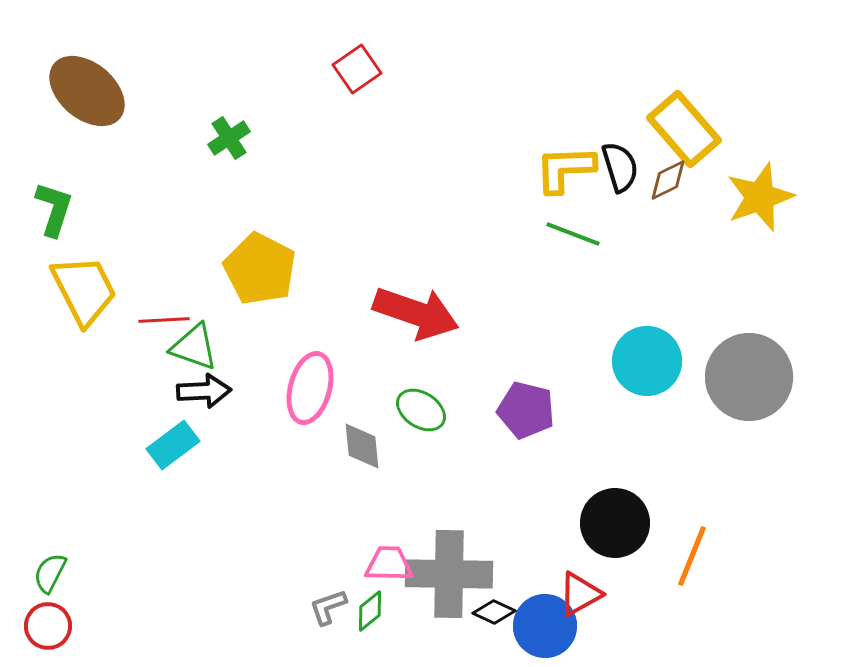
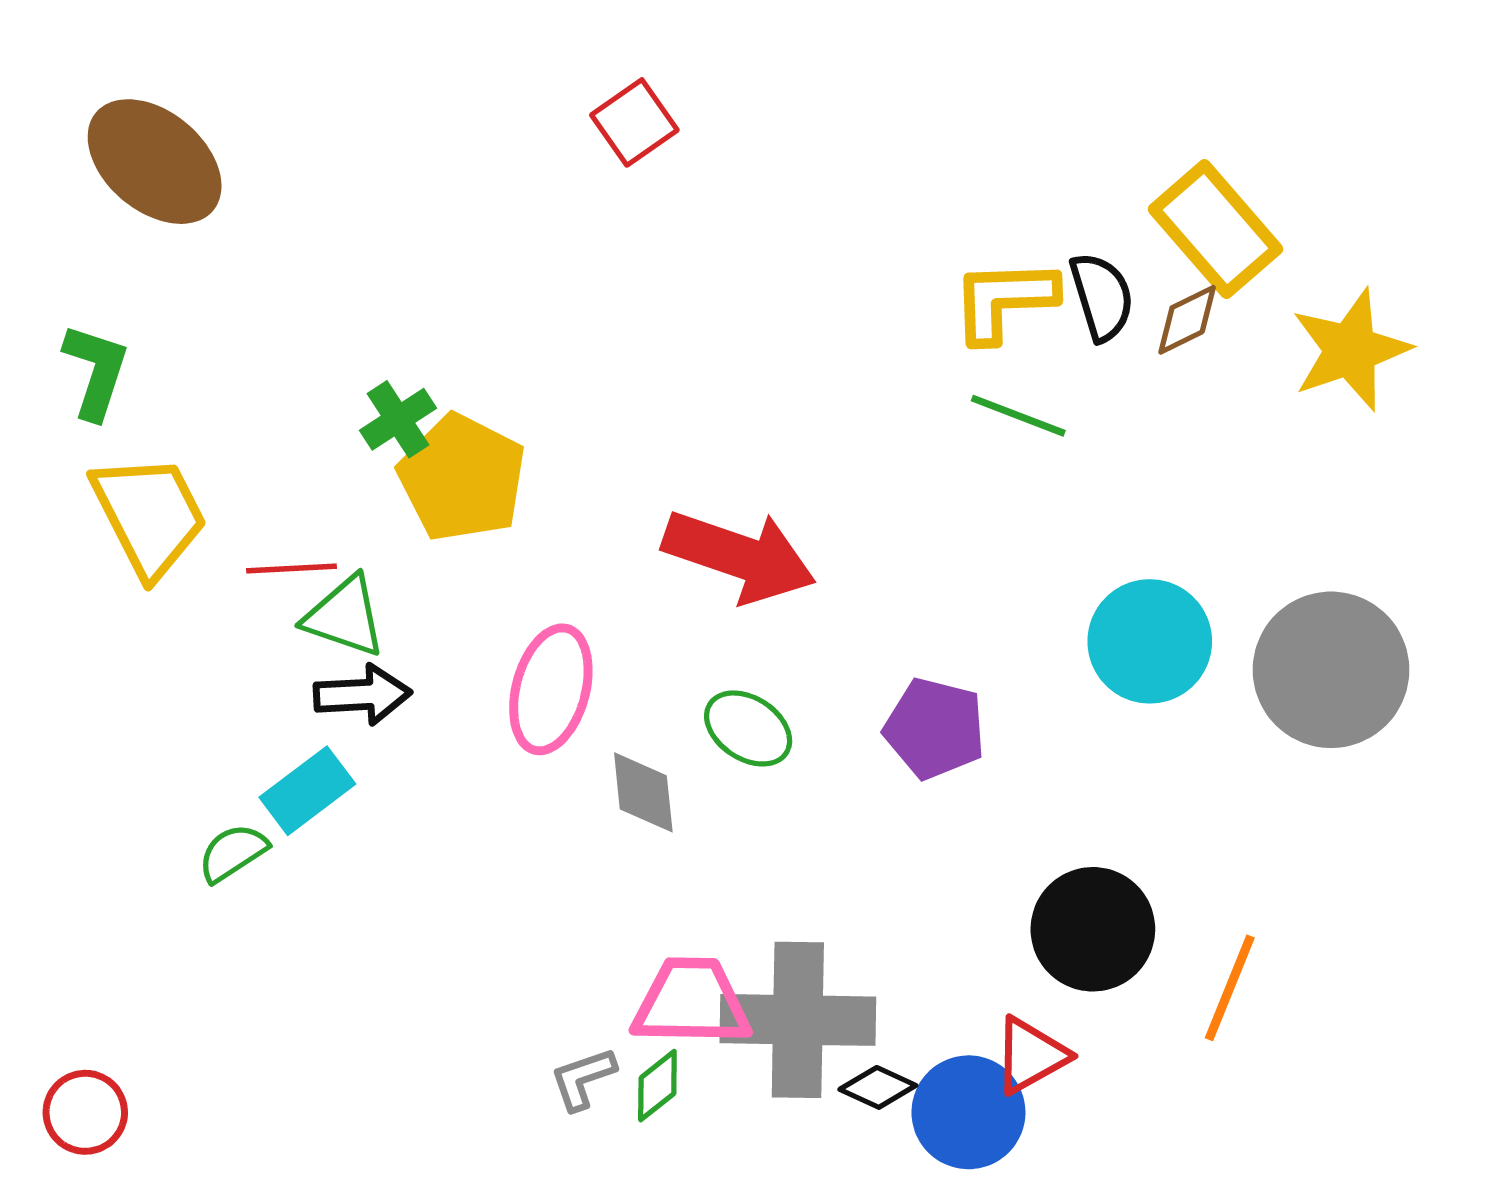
green cross: (229, 138) -> (398, 419), moved
pink trapezoid: (389, 564) -> (691, 1002), size x1.4
green semicircle: (50, 573) -> (233, 853), moved, turned 30

